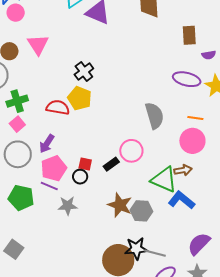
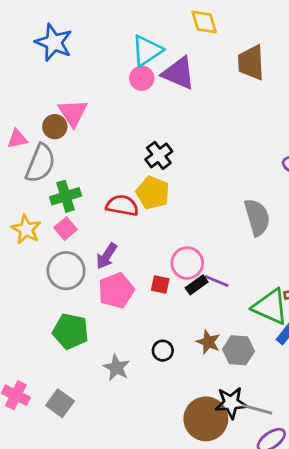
pink circle: (16, 13) -> (142, 78), moved
pink triangle: (38, 45) -> (73, 113), moved
pink circle: (131, 151) -> (187, 263), moved
black circle: (80, 177) -> (163, 351), moved
purple line: (49, 186) -> (217, 281), moved
brown star: (120, 205) -> (208, 342), size x0.7
gray star: (68, 206) -> (116, 368), moved, turned 30

